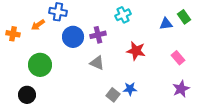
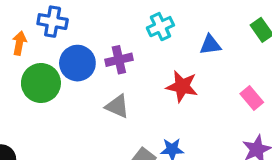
blue triangle: (166, 24) -> (210, 45), moved
orange arrow: (38, 25) -> (19, 43), turned 136
green circle: (40, 65) -> (41, 83), moved

